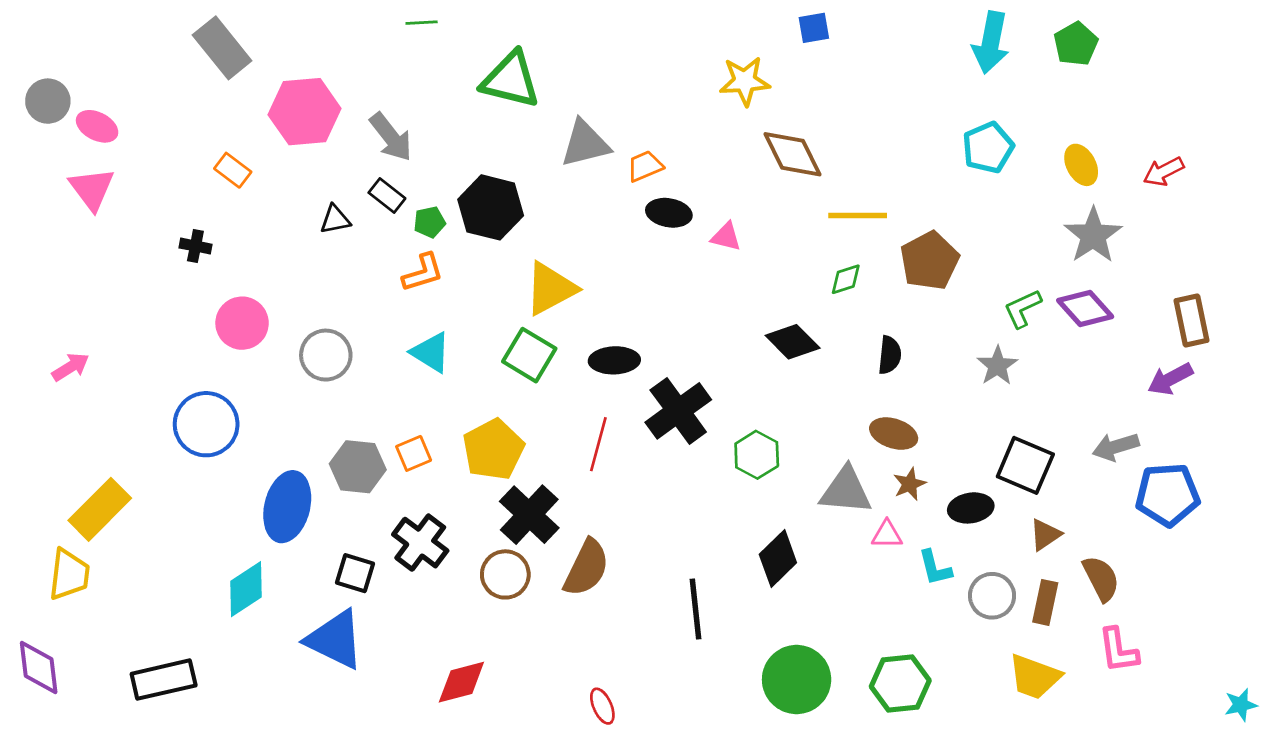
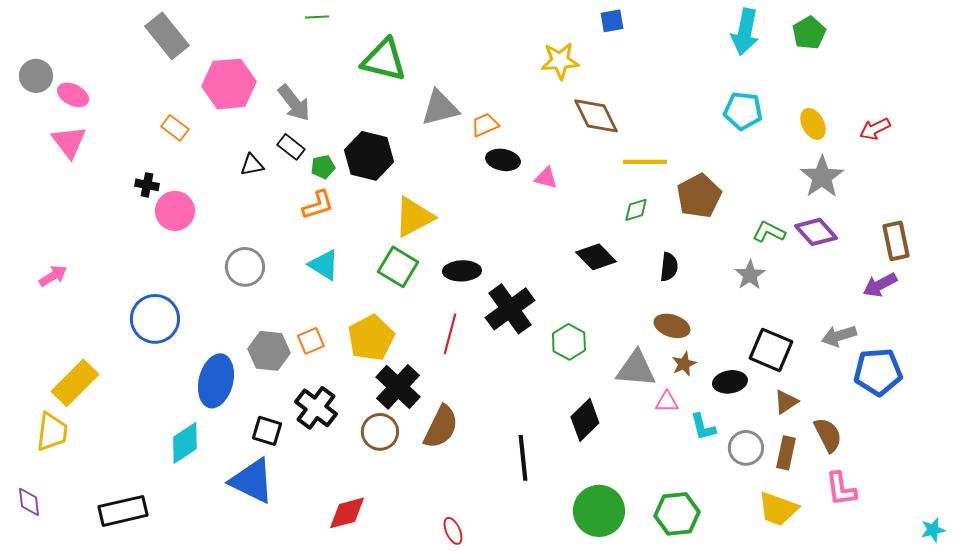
cyan pentagon: (988, 148) -> (743, 111), turned 30
green L-shape: (1023, 309) -> (769, 232), turned 52
pink circle: (242, 323) -> (175, 211), moved
purple diamond: (39, 668) -> (29, 502), size x0.7

